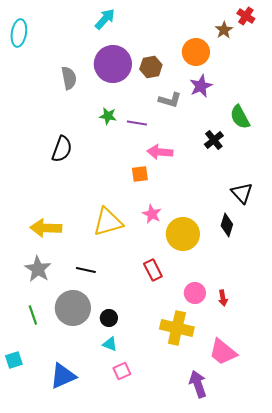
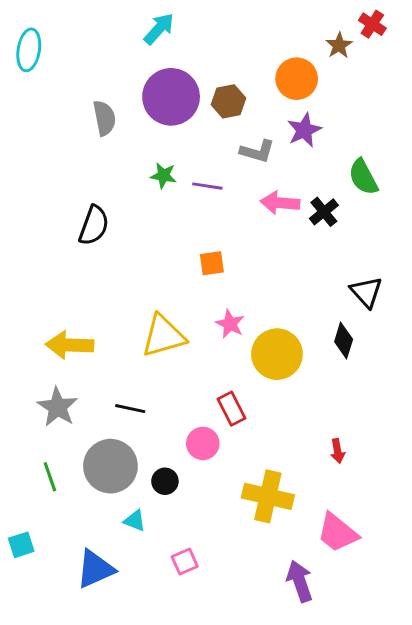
pink arrow: (160, 152) -> (280, 203), moved
pink circle: (195, 293) -> (203, 443), moved
cyan triangle: (110, 344) -> (135, 521), moved

